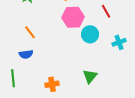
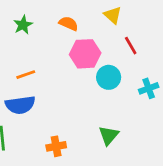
orange line: (30, 32) -> (26, 75), turned -72
blue semicircle: (26, 54) -> (20, 105), size x1.5

